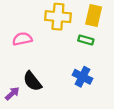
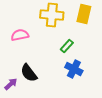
green rectangle: (86, 40) -> (67, 46), moved, turned -64

